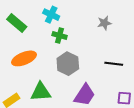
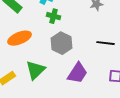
green triangle: (41, 92) -> (36, 70), turned -40

